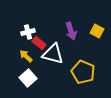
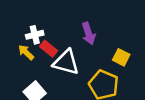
yellow square: (97, 31) -> (121, 57), moved
yellow arrow: (26, 56) -> (26, 52), moved

